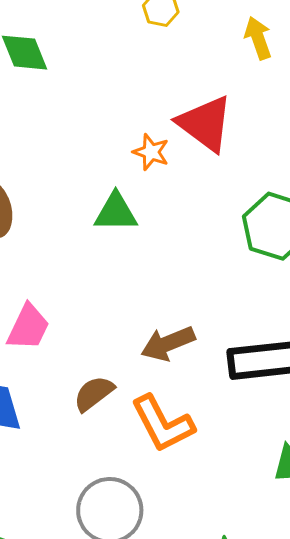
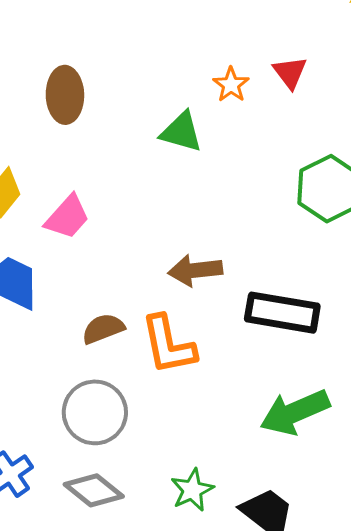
red triangle: (205, 124) -> (290, 72), size x0.6
brown semicircle: (94, 394) -> (103, 329), moved

